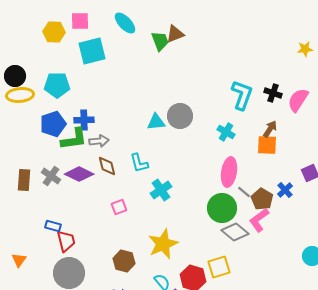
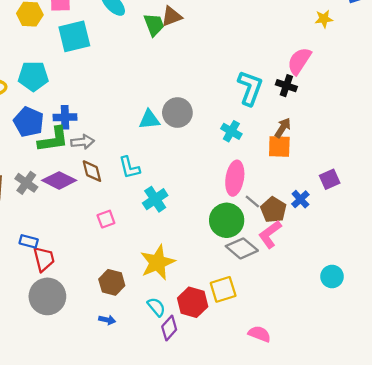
yellow star: (305, 49) -> (324, 19), moved
pink semicircle: (298, 100) -> (299, 61), moved
blue pentagon: (53, 124) -> (29, 122), turned -30

